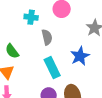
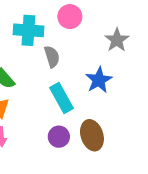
cyan cross: (31, 17) -> (28, 30), size x1.5

